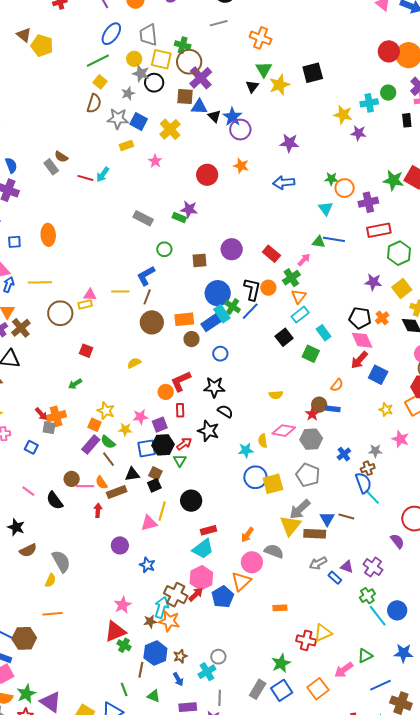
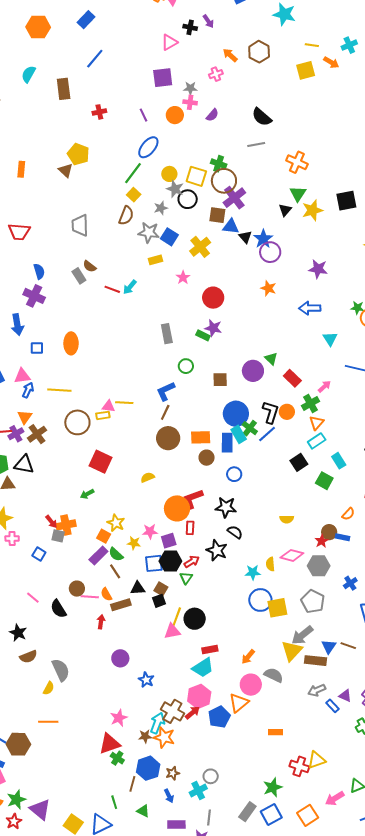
brown triangle: (24, 35) -> (66, 170), moved
gray trapezoid: (148, 35) -> (80, 225), moved
green line: (98, 61) -> (133, 173), turned -30
red circle: (207, 175) -> (213, 298), moved
cyan triangle: (326, 208) -> (330, 339), moved
gray rectangle: (143, 218) -> (167, 334), turned 48
green triangle: (319, 242) -> (271, 359), moved, turned 32
yellow line: (120, 292) -> (124, 403), moved
blue rectangle: (211, 323) -> (227, 443), turned -60
red square: (86, 351) -> (100, 462), size x1.6
orange circle: (166, 392) -> (177, 508), size x1.6
yellow line: (162, 511) -> (177, 617), moved
pink triangle: (149, 523) -> (172, 631), moved

